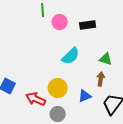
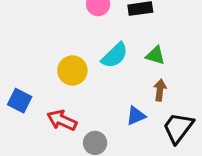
green triangle: (106, 59) -> (155, 55), moved
yellow circle: (58, 88) -> (72, 70), moved

